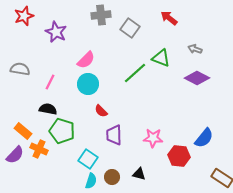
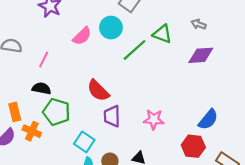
purple diamond: (197, 78) -> (201, 55), turned -30
cyan circle: (88, 84) -> (111, 28), moved
red semicircle: (101, 111) -> (98, 91), size x1.6
orange rectangle: (23, 131) -> (15, 112), turned 36
red hexagon: (179, 156) -> (193, 146), moved

